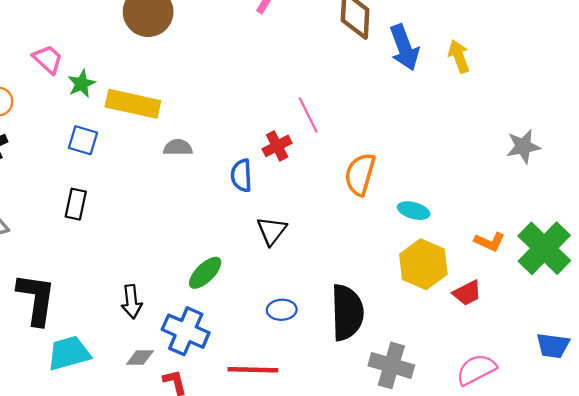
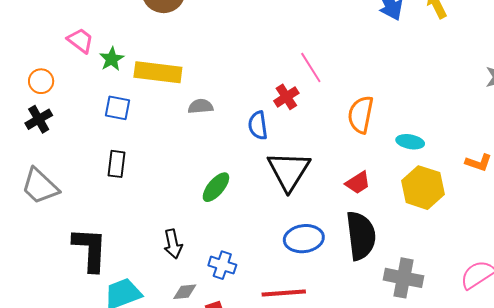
black triangle: (272, 231) -> (289, 171), size x1.6
green ellipse: (205, 273) -> (216, 187), moved
red trapezoid: (467, 293) -> (358, 183), moved
blue ellipse: (282, 310) -> (304, 239), size x1.5
blue cross: (186, 331) -> (222, 265), size x0.7

